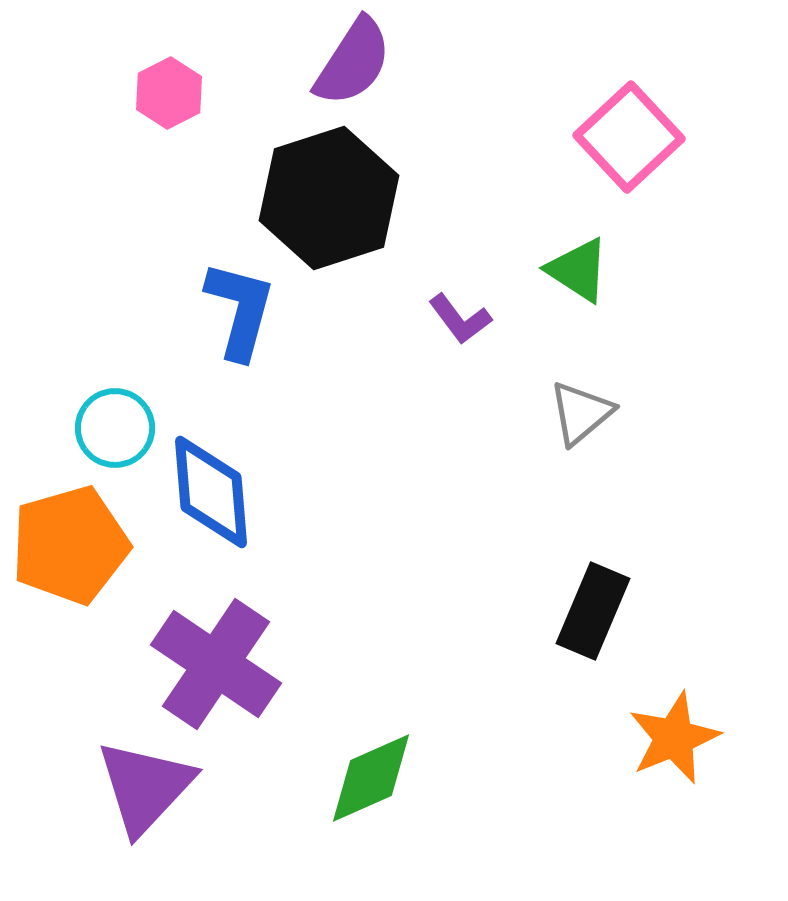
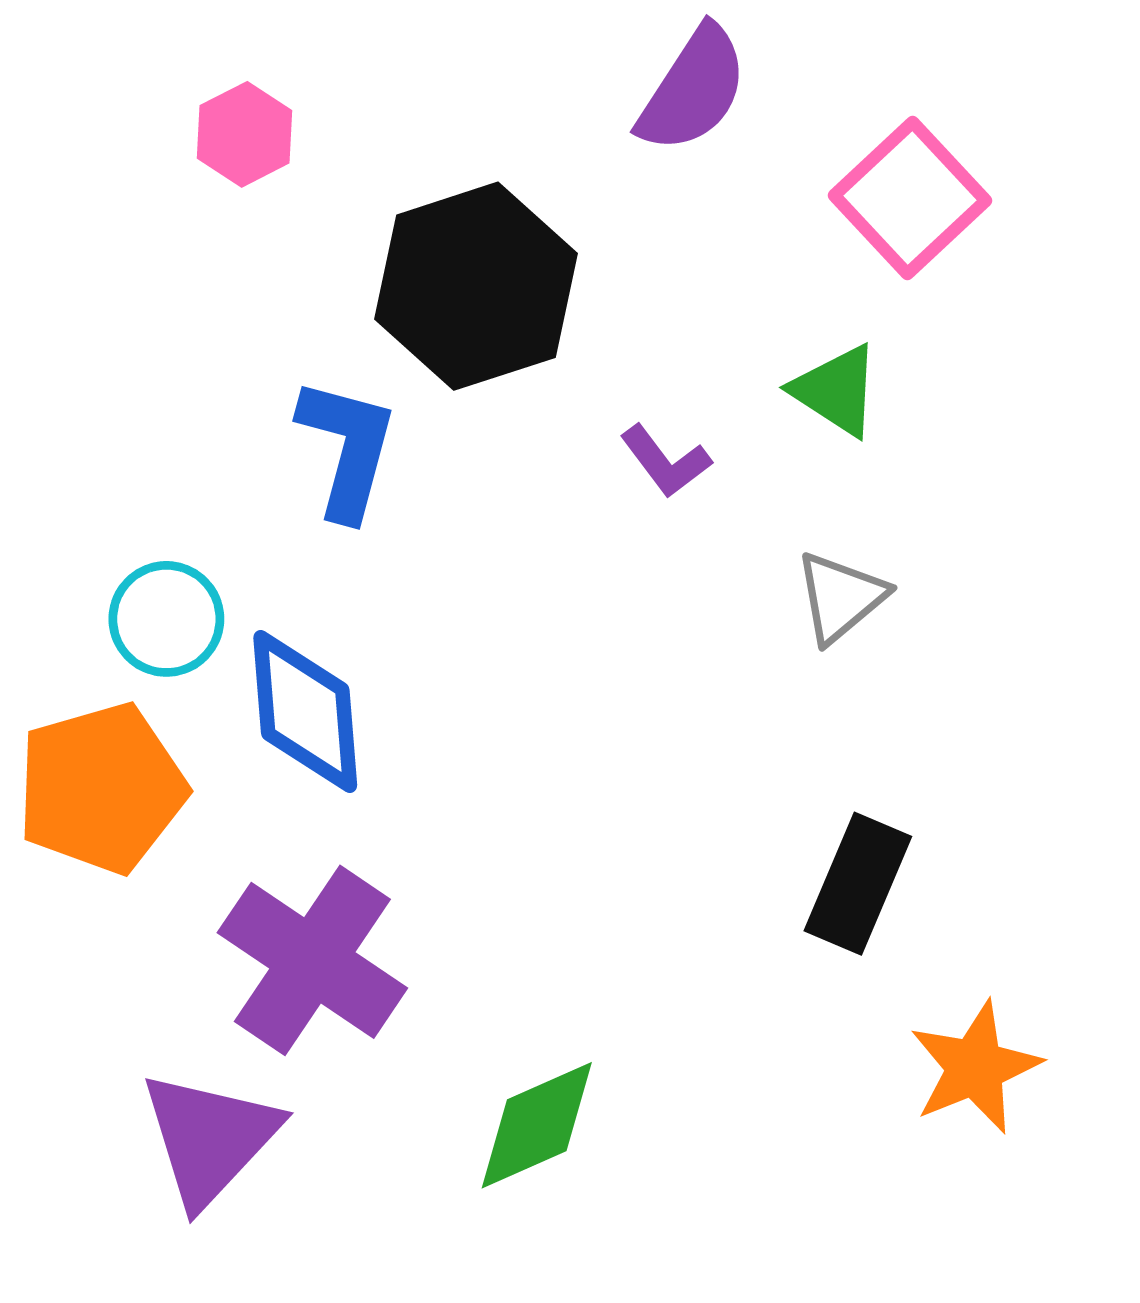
purple semicircle: (353, 62) -> (693, 89), moved

